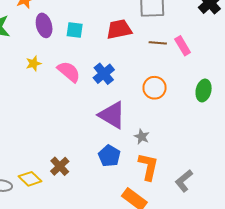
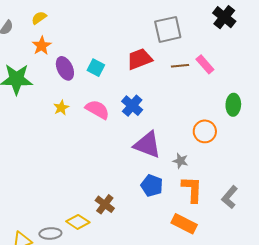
cyan square: (75, 30) -> (96, 68), turned 30
orange circle: (155, 88) -> (205, 131), moved

